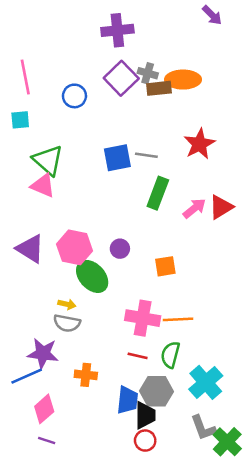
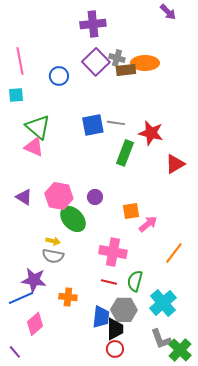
red star: (199, 144) -> (151, 133), moved, turned -30
pink arrow: (194, 208) -> (148, 224), moved
purple triangle: (30, 249) -> (24, 197), size x0.7
orange line: (178, 319) -> (174, 253), moved, turned -50
purple line: (47, 441) -> (15, 352), moved, turned 32

